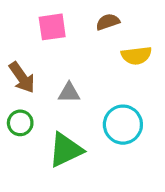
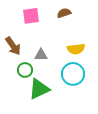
yellow semicircle: (136, 56) -> (76, 49), moved
green circle: (20, 123) -> (25, 70), moved

